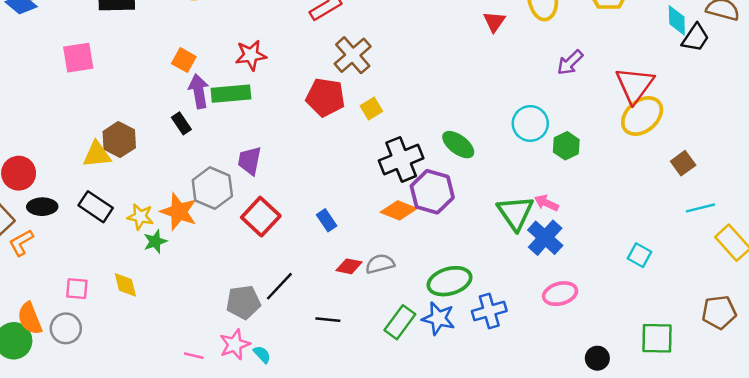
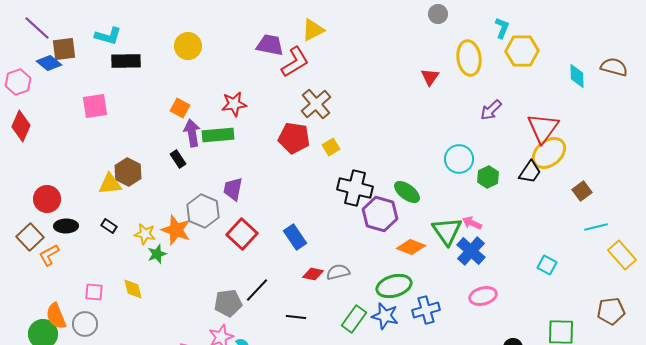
black trapezoid: (695, 38) -> (530, 172), moved
green ellipse: (458, 145) -> (407, 192), moved
black cross: (401, 159) -> (355, 188), turned 36
black rectangle: (96, 207) -> (109, 226), size x0.6
orange diamond: (399, 210) -> (411, 247), moved
blue rectangle: (327, 220) -> (295, 237), size x1.4

